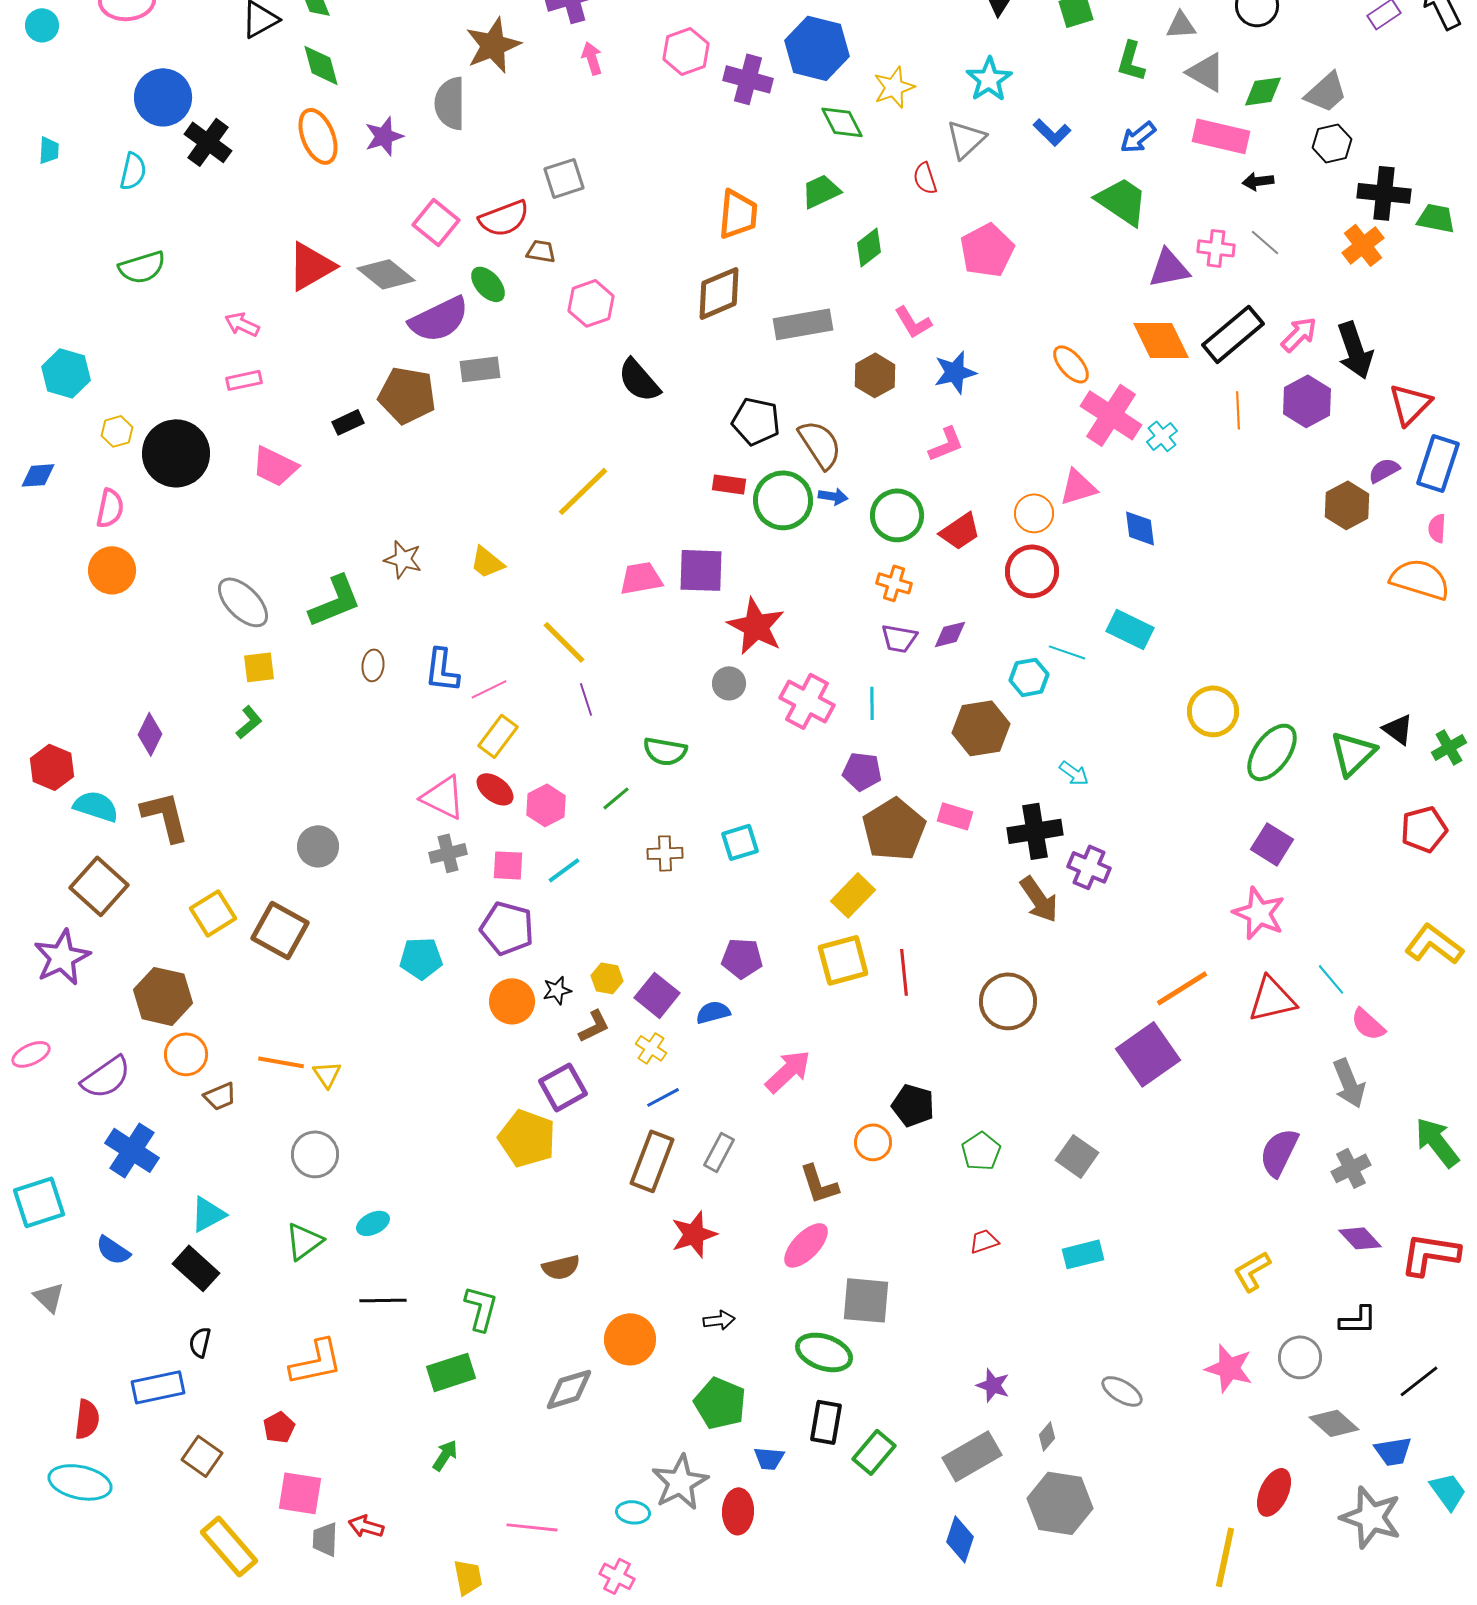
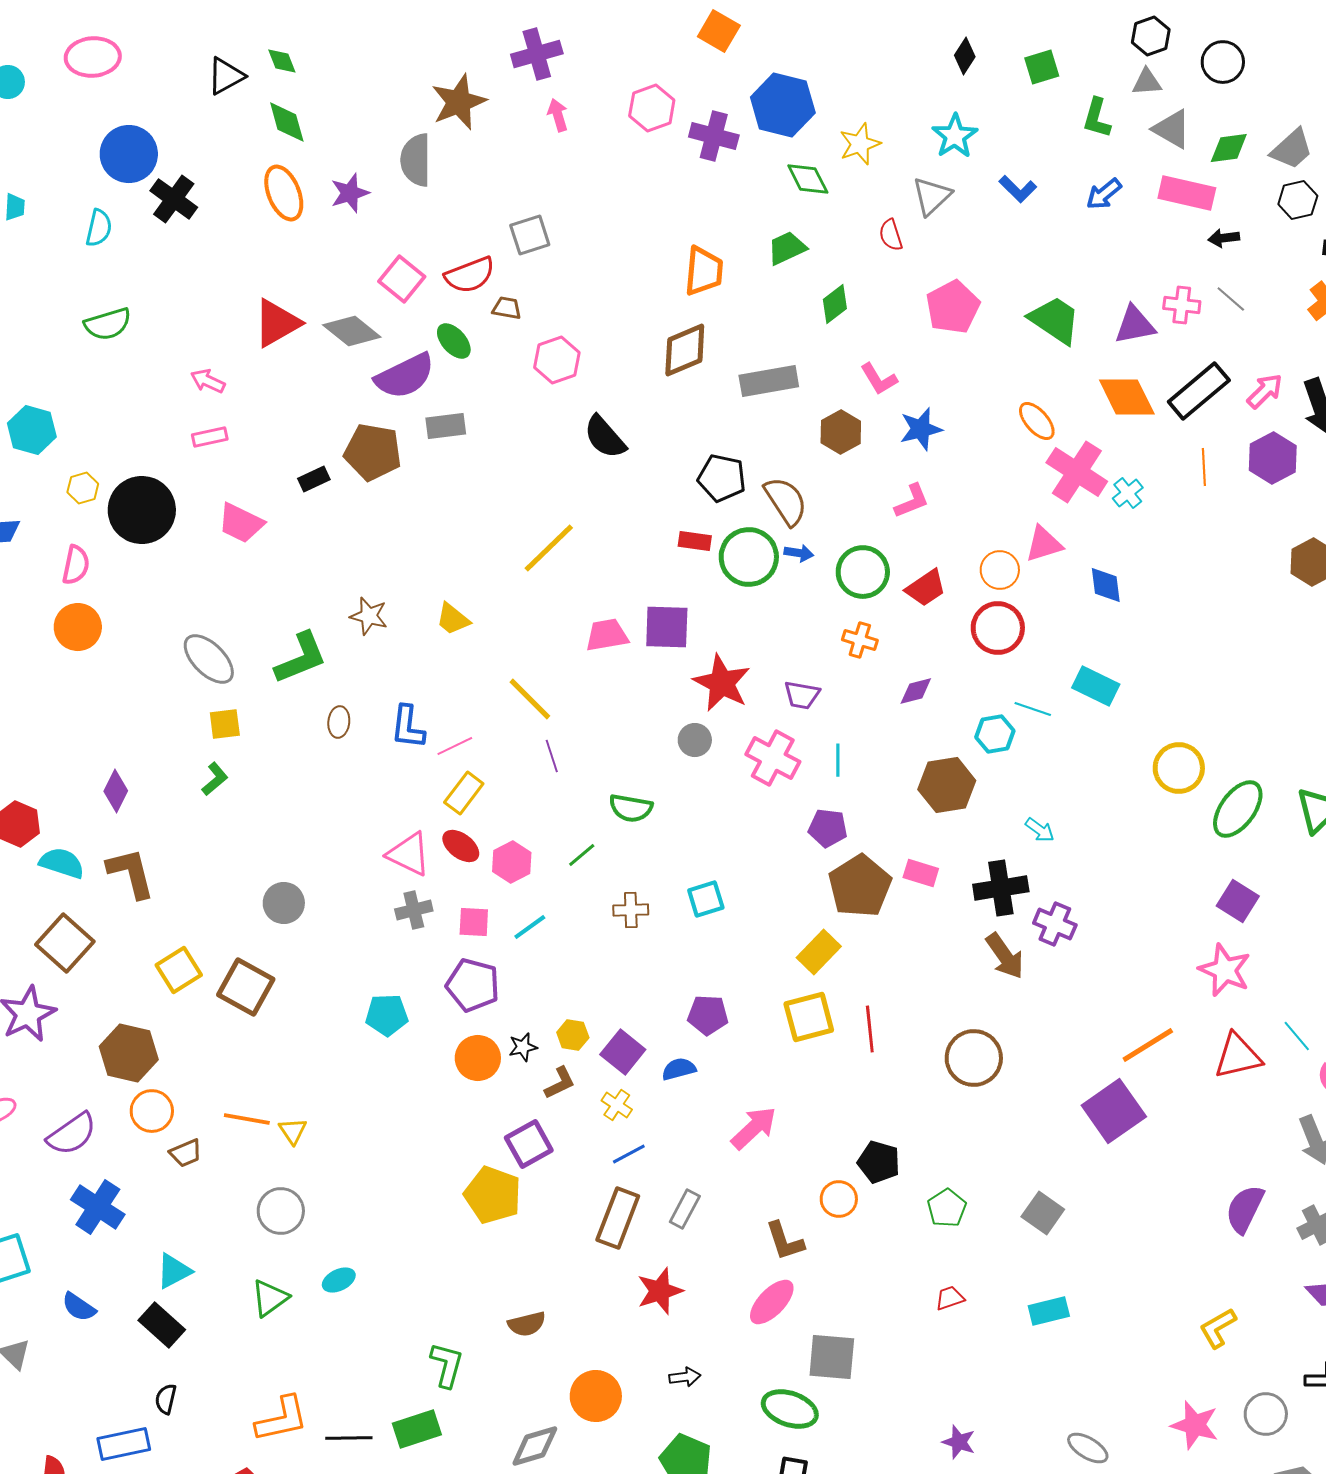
green trapezoid: (1122, 201) -> (1055, 320), moved
purple trapezoid: (899, 638) -> (802, 695), moved
black line: (383, 1300) -> (349, 1438), moved

